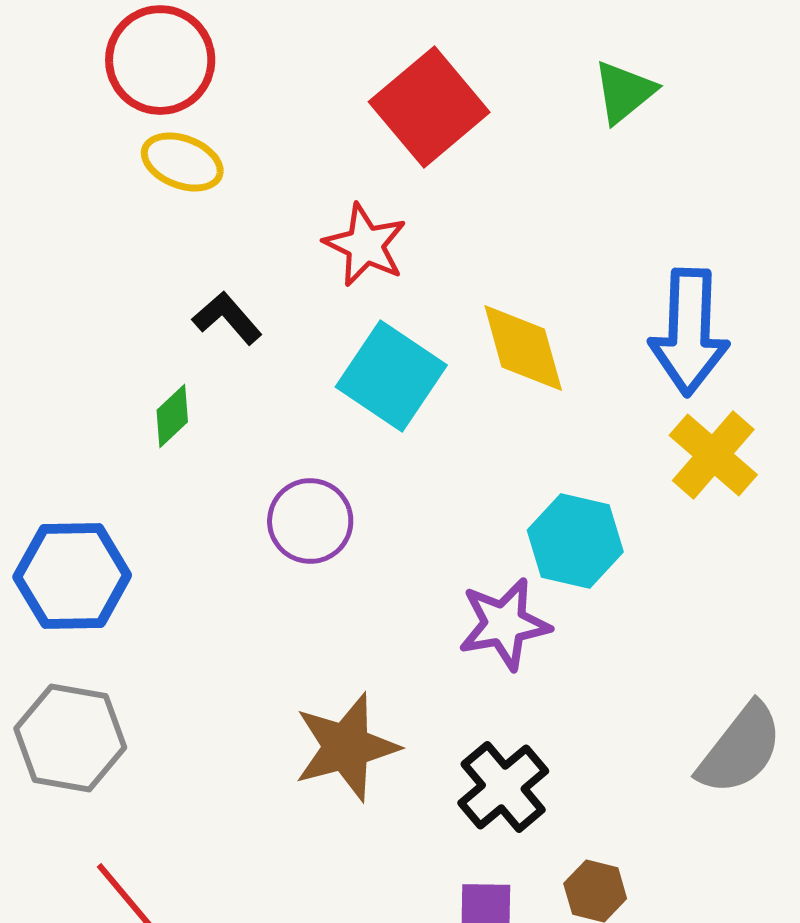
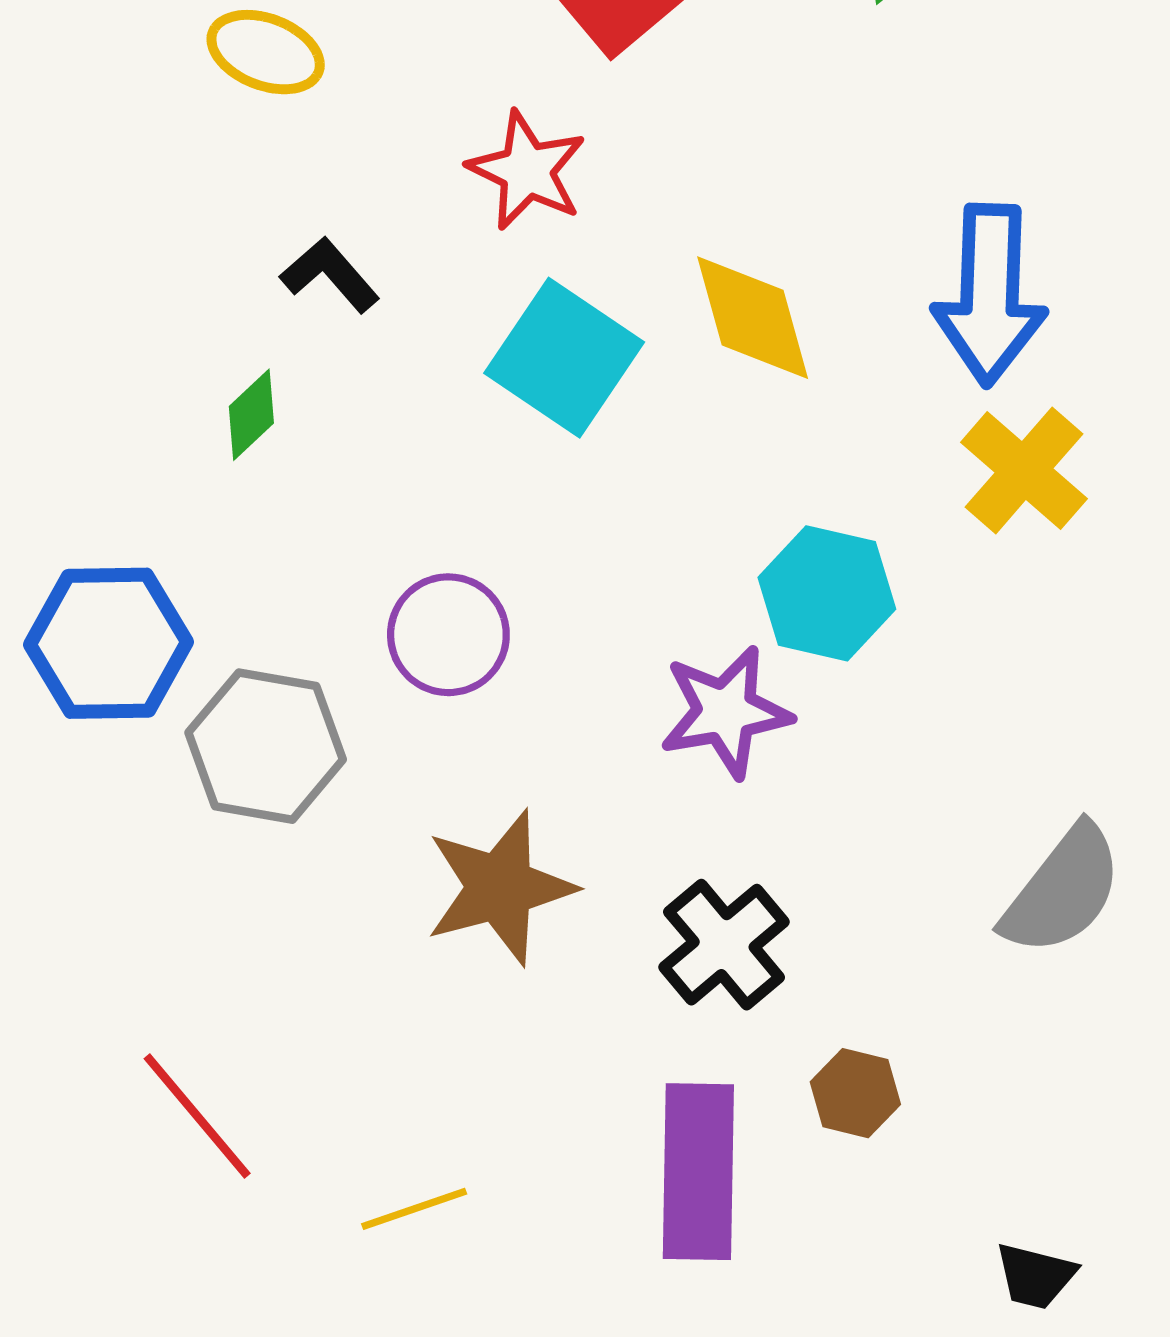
purple circle: (310, 521) -> (448, 635), moved
gray hexagon: (70, 738) -> (266, 746), moved

